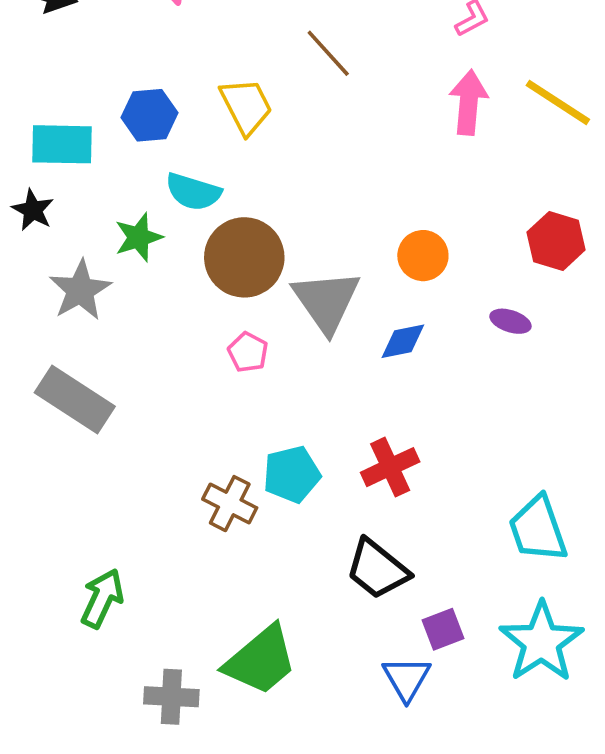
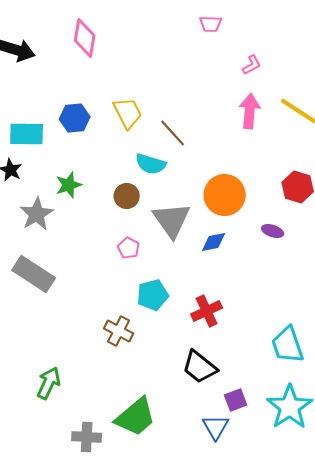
brown line: (328, 53) -> (173, 133), moved
cyan semicircle: (193, 192) -> (151, 164), moved
orange circle: (423, 256) -> (225, 195), size x1.5
brown circle: (244, 257) -> (127, 196), size x0.6
cyan pentagon: (292, 474) -> (153, 295), moved

